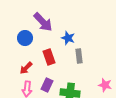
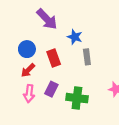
blue circle: (25, 38) -> (27, 49), moved

